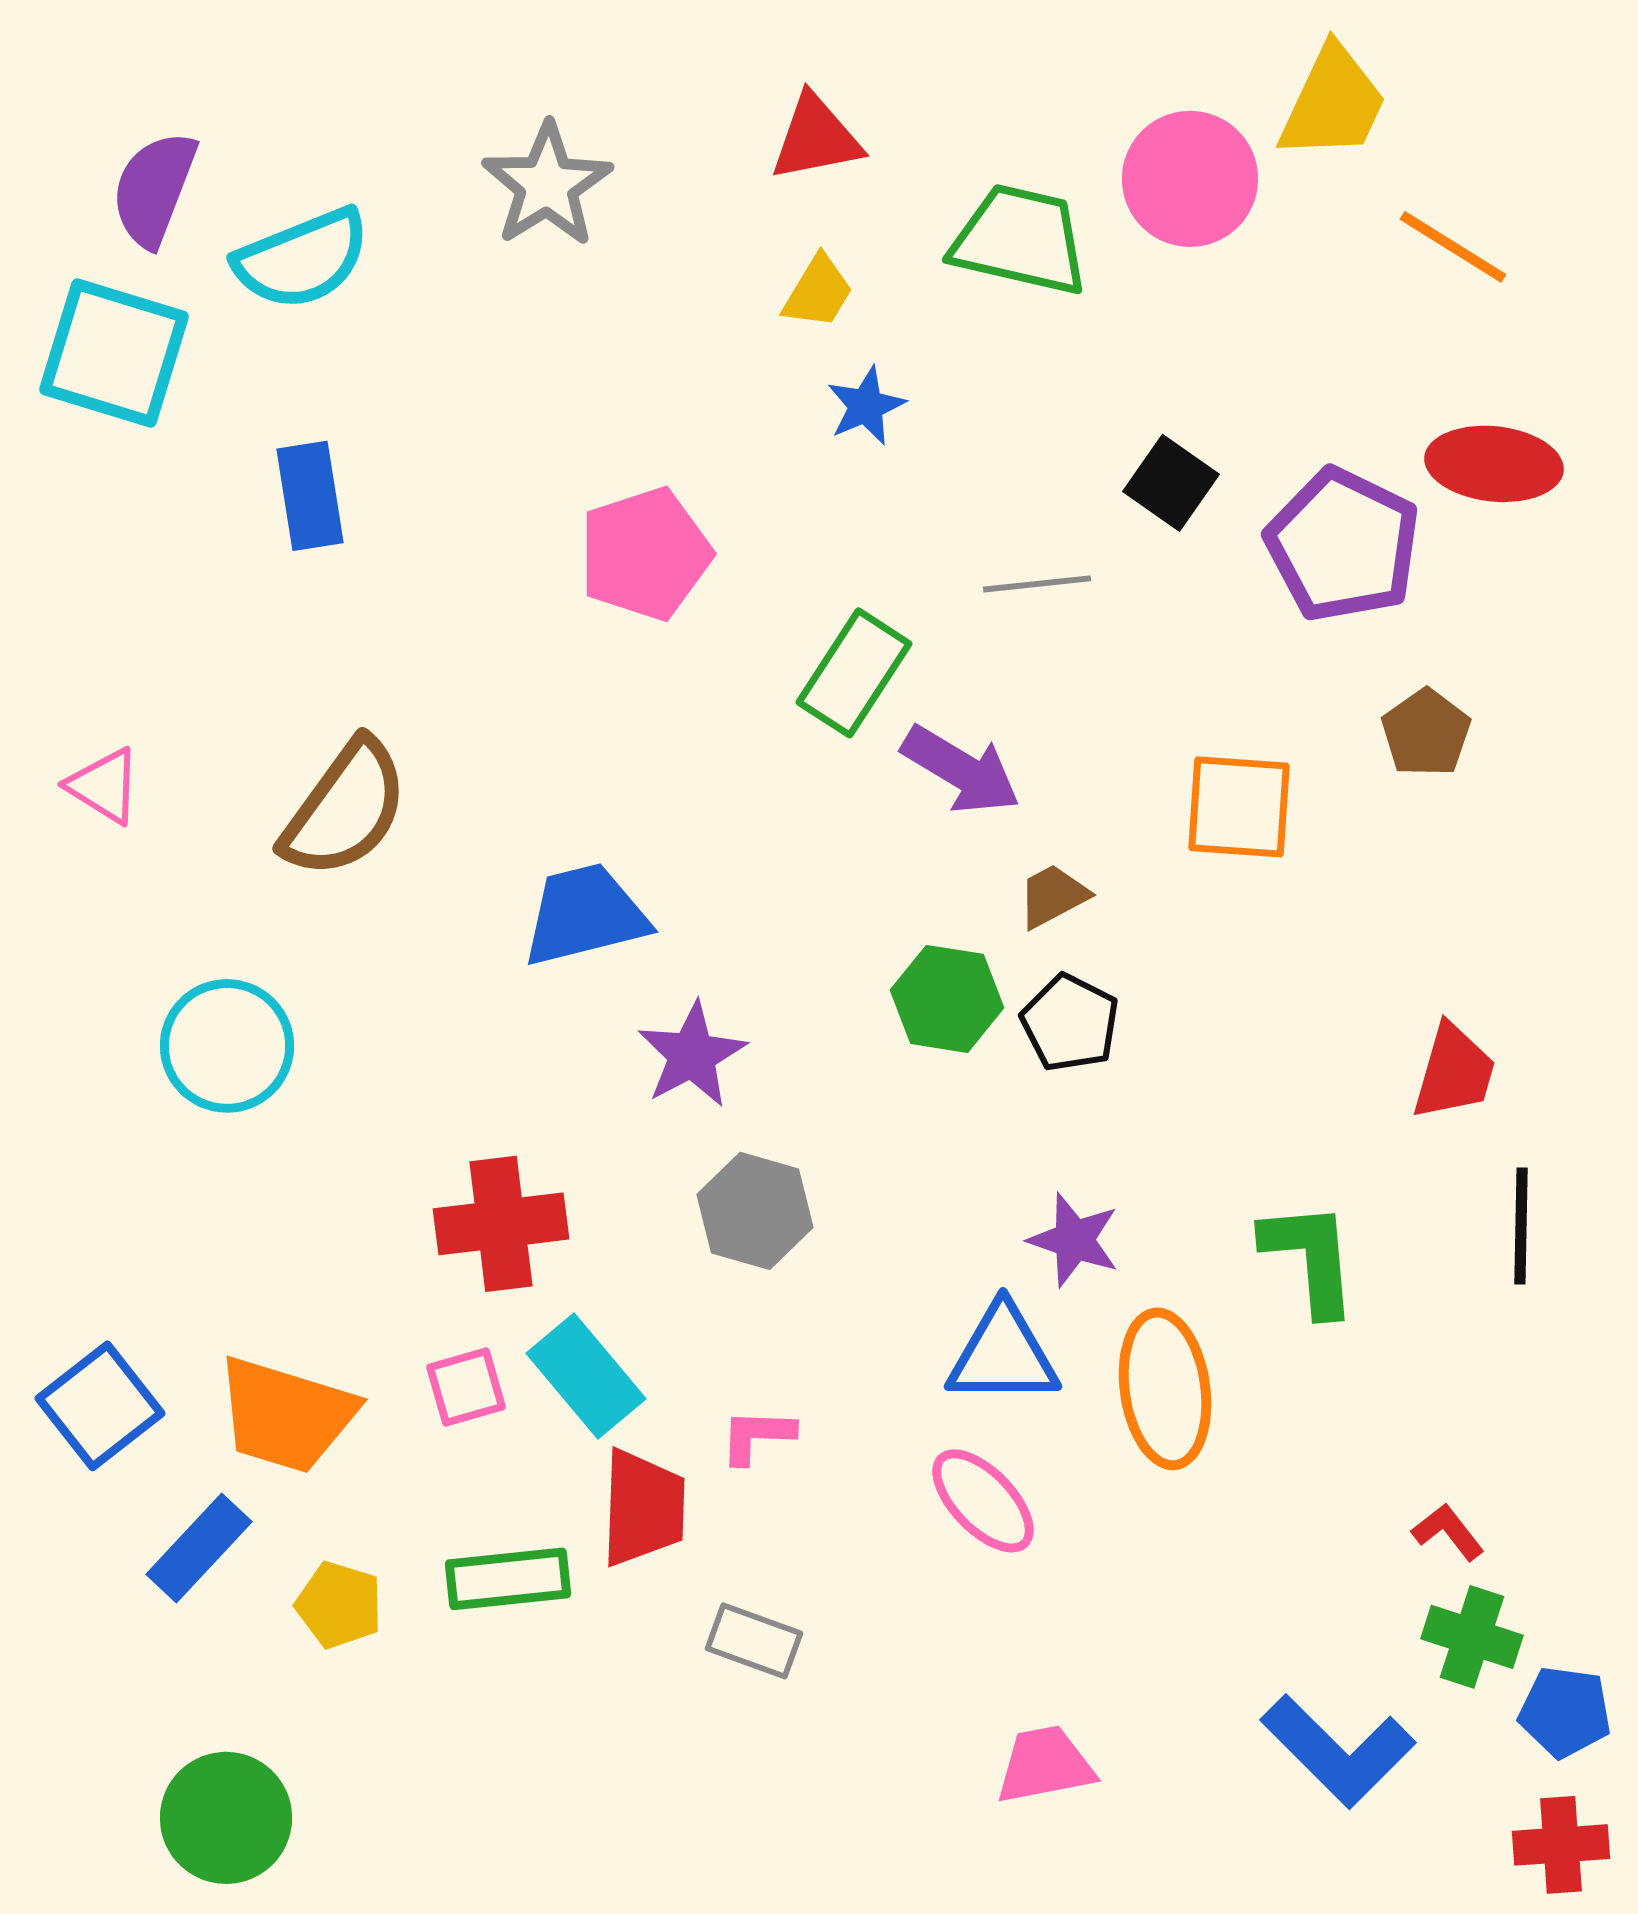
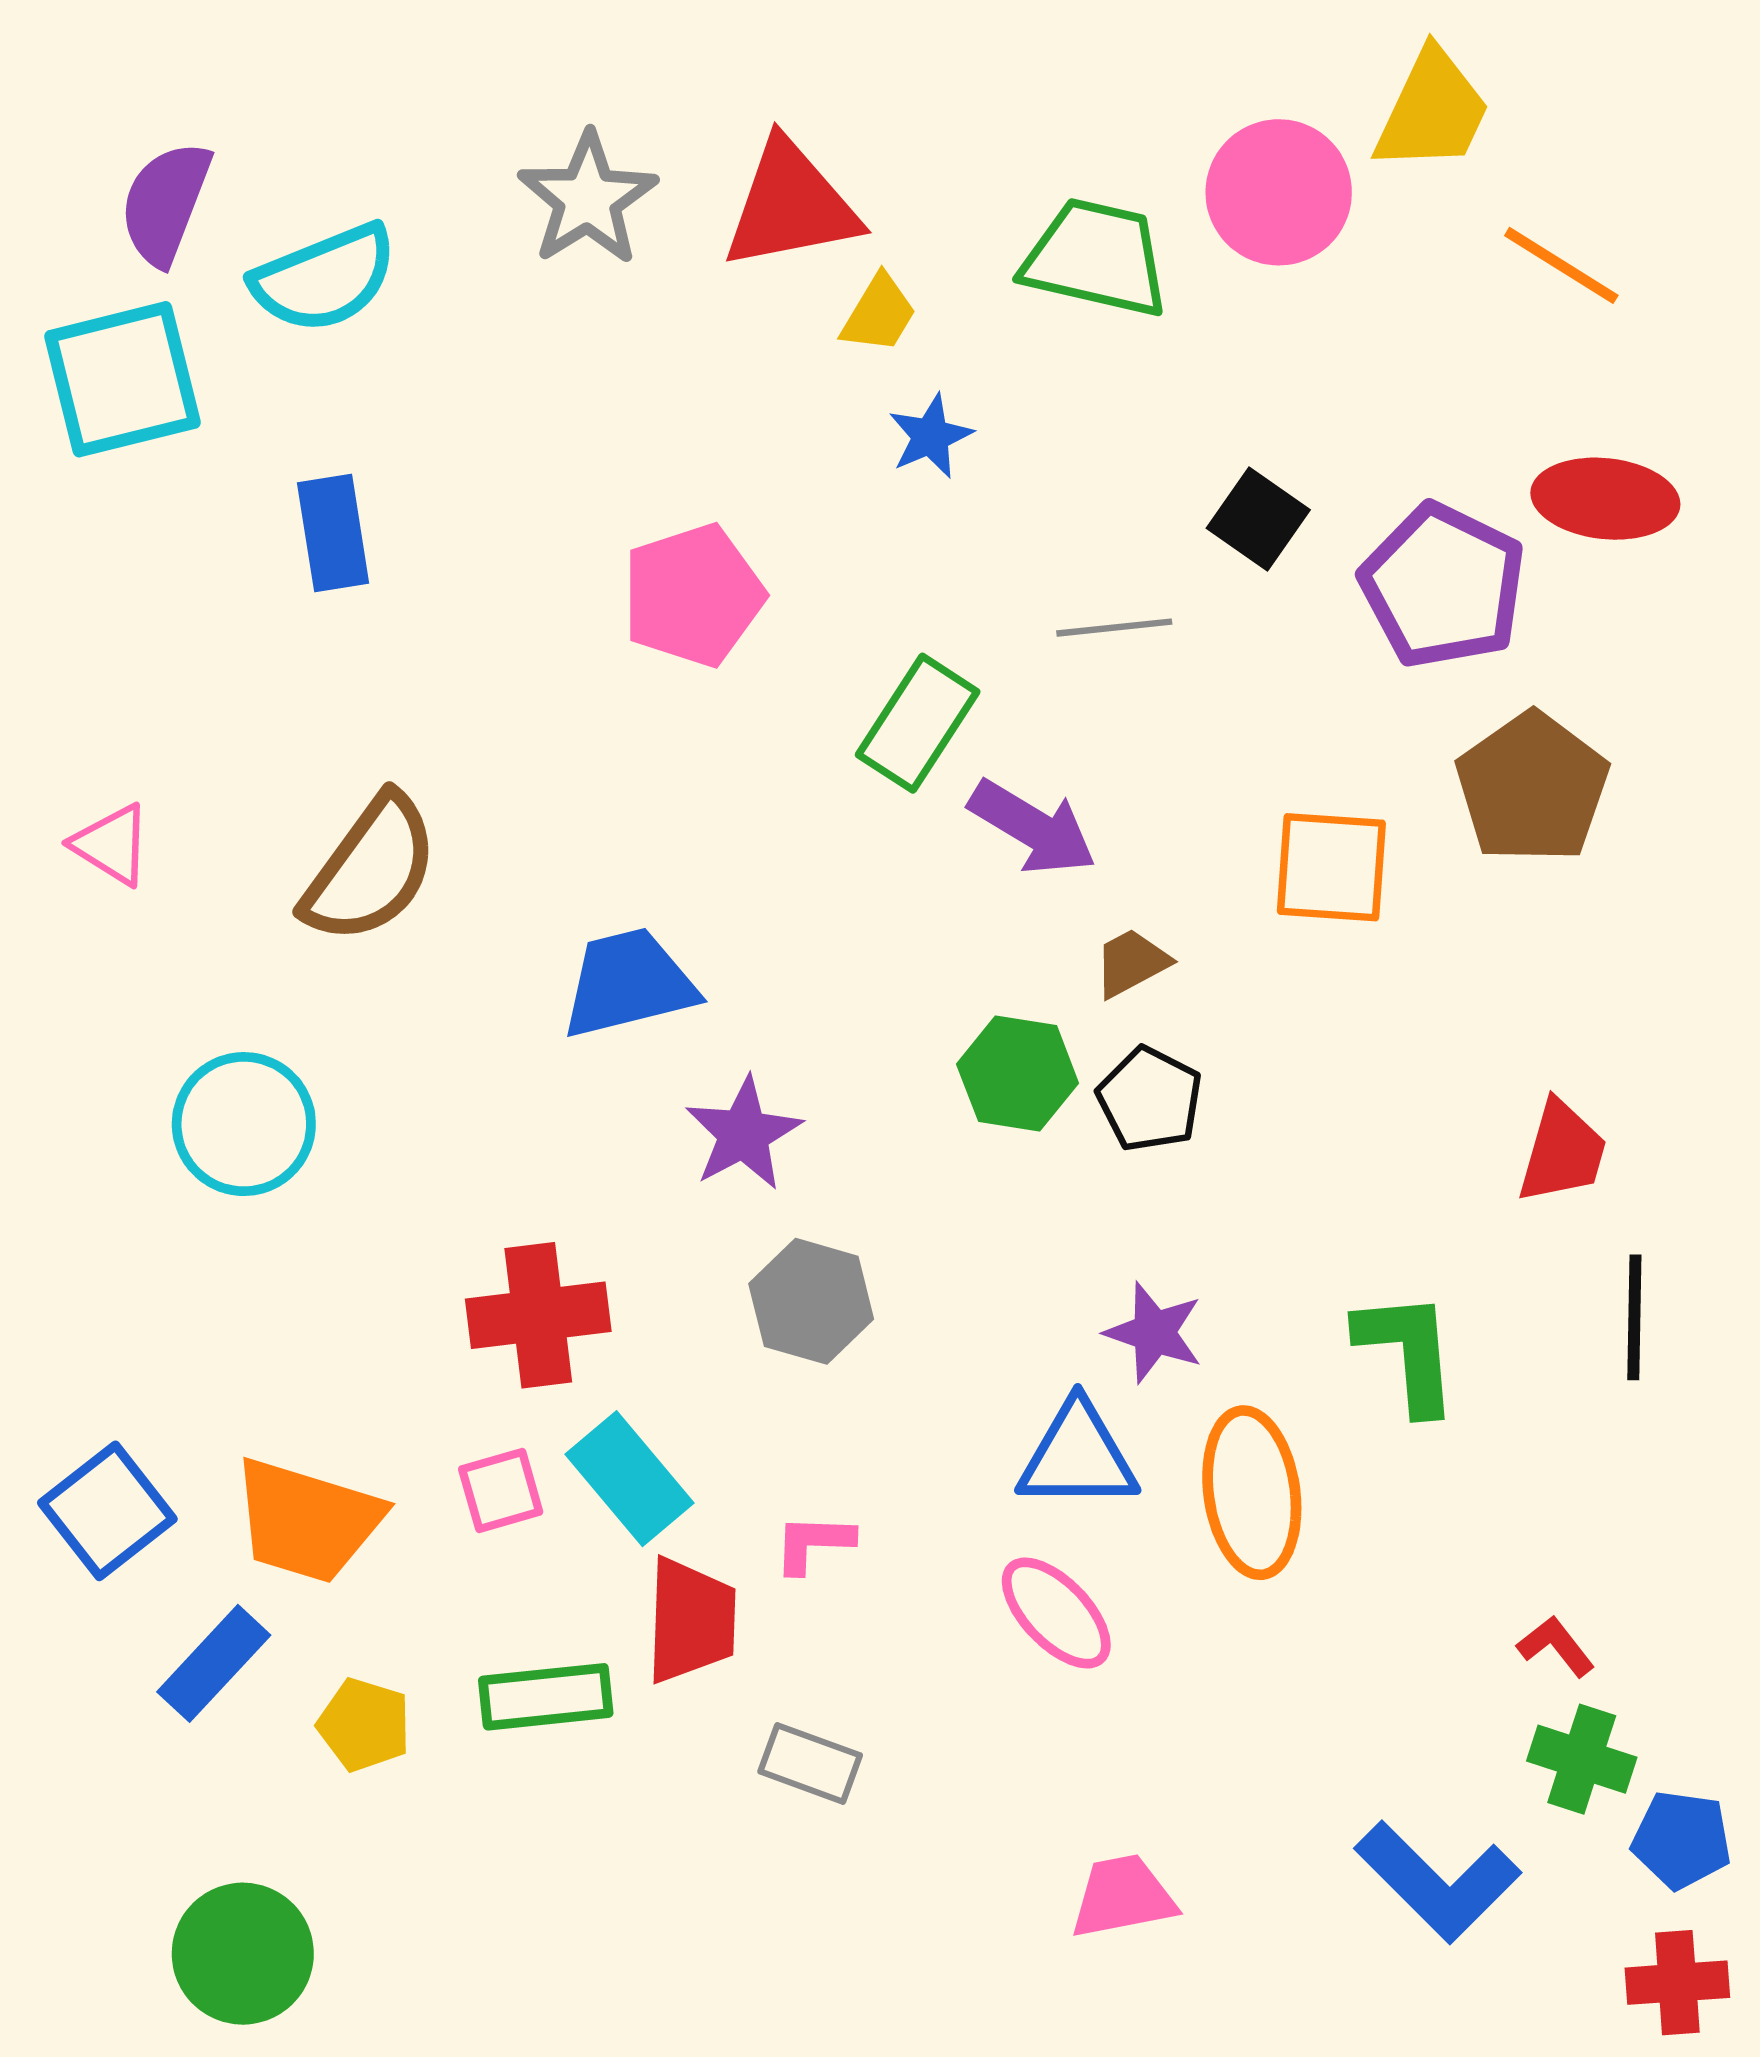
red triangle: (816, 138) -> (791, 205), moved, size x1.4
cyan square: (114, 353) -> (122, 379), turned -31
brown pentagon: (1426, 733) -> (1532, 788), size x1.6

